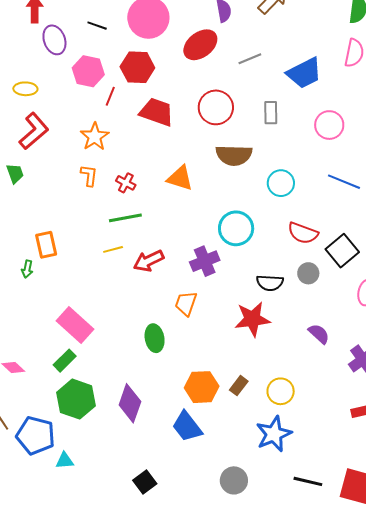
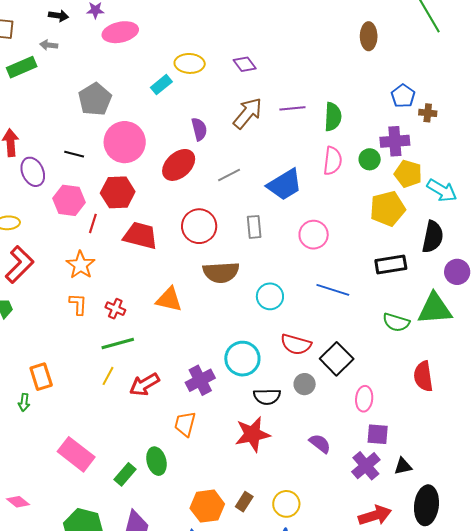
cyan circle: (236, 228) -> (242, 359), moved
yellow line: (113, 249) -> (108, 376), turned -42
green rectangle: (65, 361) -> (125, 474), moved

